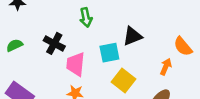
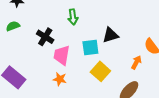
green semicircle: (15, 45) -> (13, 26), moved

